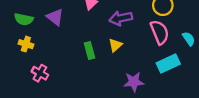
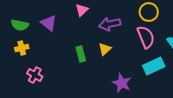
yellow cross: (26, 44) -> (22, 48), turned -32
purple star: (134, 82) -> (122, 83), turned 30

